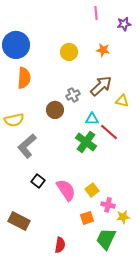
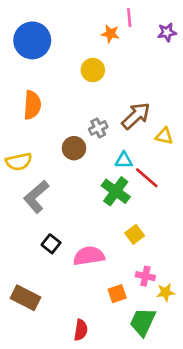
blue circle: (16, 45) -> (32, 40), moved
orange star: (103, 50) -> (110, 34), moved
pink semicircle: (66, 190) -> (89, 256), turned -65
yellow square: (92, 190) -> (135, 234), moved

